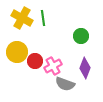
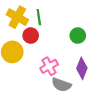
red circle: (35, 61) -> (31, 36), moved

